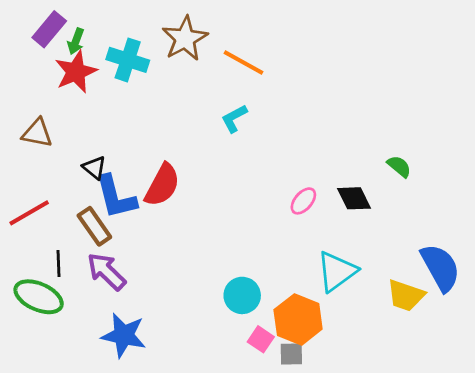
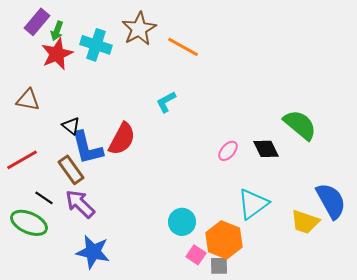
cyan L-shape: (234, 118) -> (166, 102), moved
green semicircle: (399, 166) -> (300, 125), size x1.8
black line: (59, 264) -> (44, 198), turned -54

